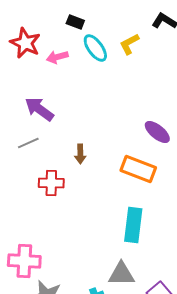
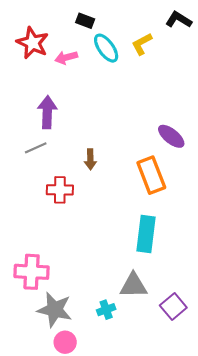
purple arrow: (39, 109) -> (47, 112), turned 56
orange rectangle: (138, 169) -> (151, 175), turned 48

